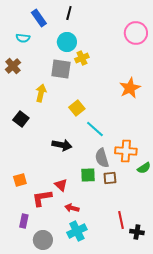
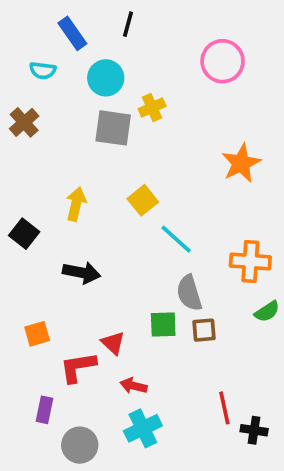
pink circle: (136, 33) -> (223, 61), moved
cyan circle: (67, 42) -> (106, 78), moved
yellow arrow: (41, 93) -> (76, 204), moved
black square: (21, 119) -> (24, 234), moved
black arrow: (62, 145) -> (82, 273), moved
orange cross: (126, 151) -> (250, 261), moved

